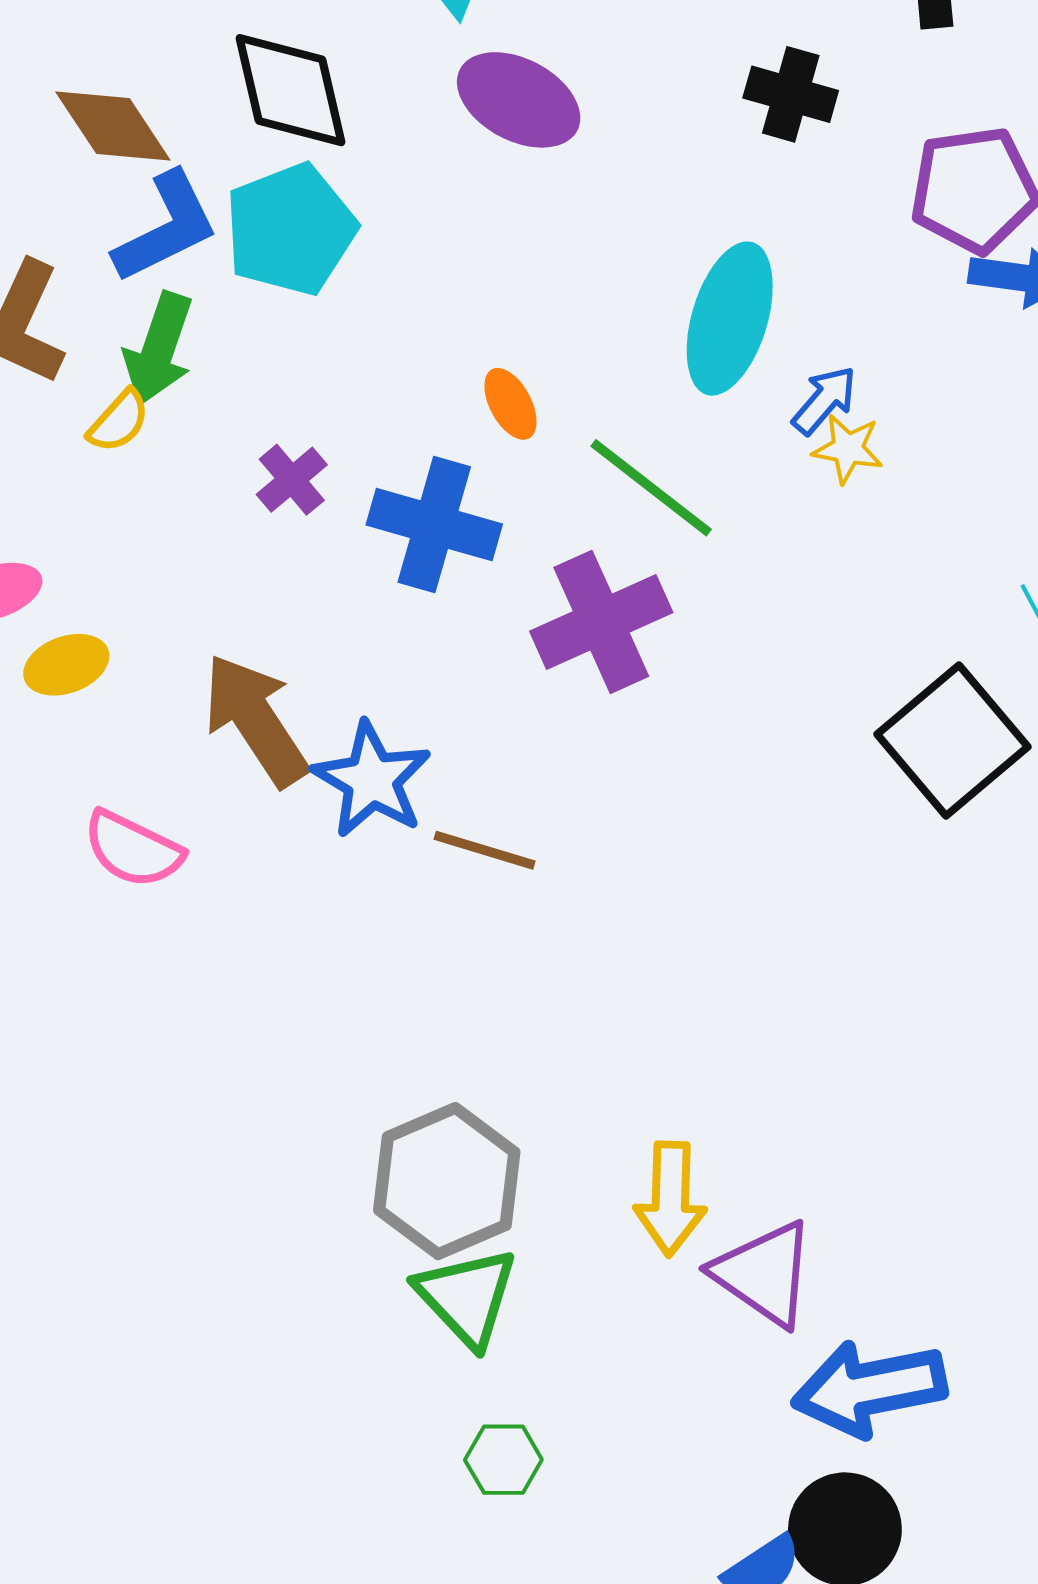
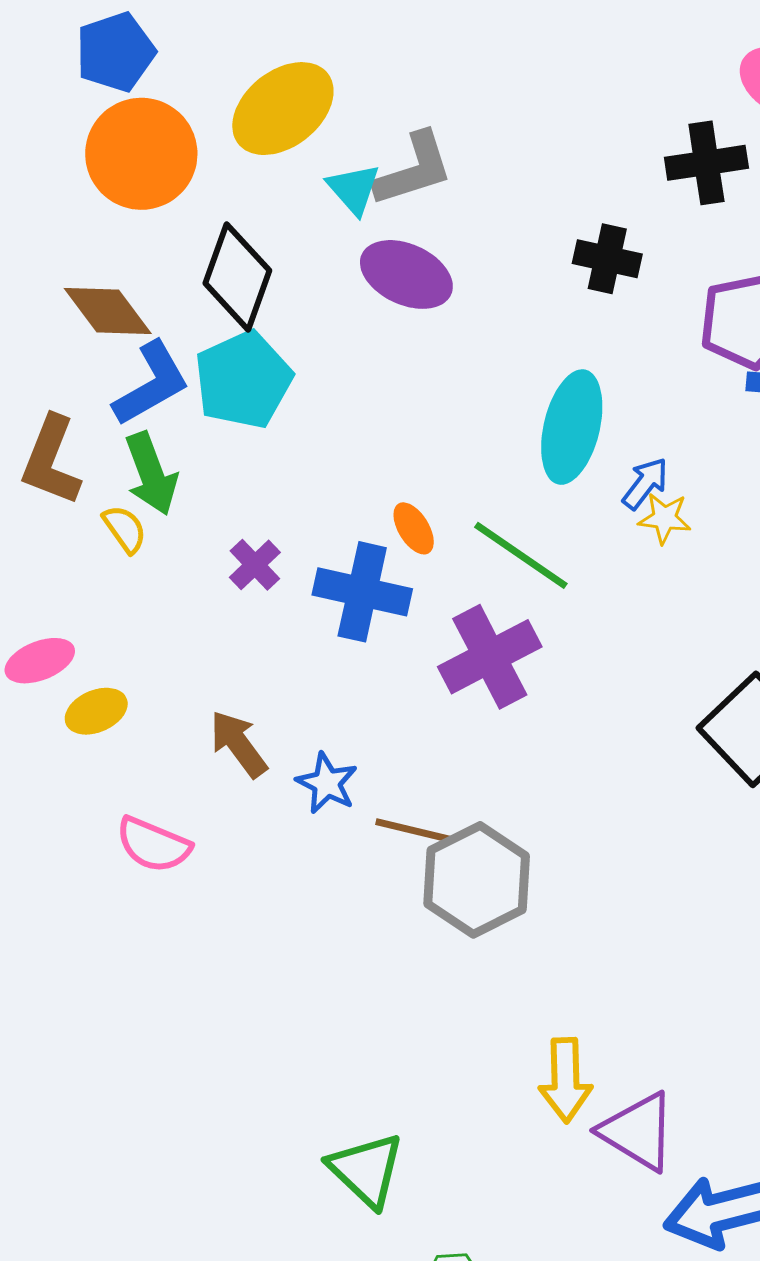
black diamond: (290, 90) -> (237, 277), turned 36
green arrow: (159, 349) -> (151, 474), turned -36
orange ellipse: (510, 404) -> (414, 528), moved
yellow semicircle: (119, 421) -> (125, 529), turned -74
brown arrow: (256, 720) -> (238, 744), size x0.7
blue star: (372, 780) -> (327, 783), size x0.7
gray hexagon: (447, 1181) -> (477, 880), moved
green triangle: (467, 1297) -> (366, 1170), moved

